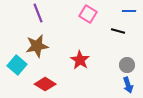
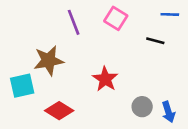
purple line: (38, 13) -> (74, 22), moved
cyan square: (17, 65) -> (22, 86), turned 36
gray circle: (127, 65) -> (142, 107), moved

